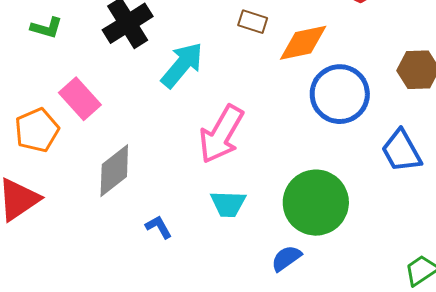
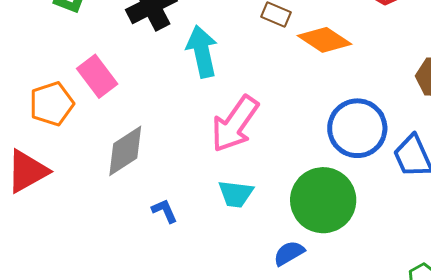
orange diamond: (303, 43) -> (324, 40), turned 40
cyan arrow: (182, 65) -> (202, 52), turned -57
blue circle: (340, 94) -> (357, 128), moved

